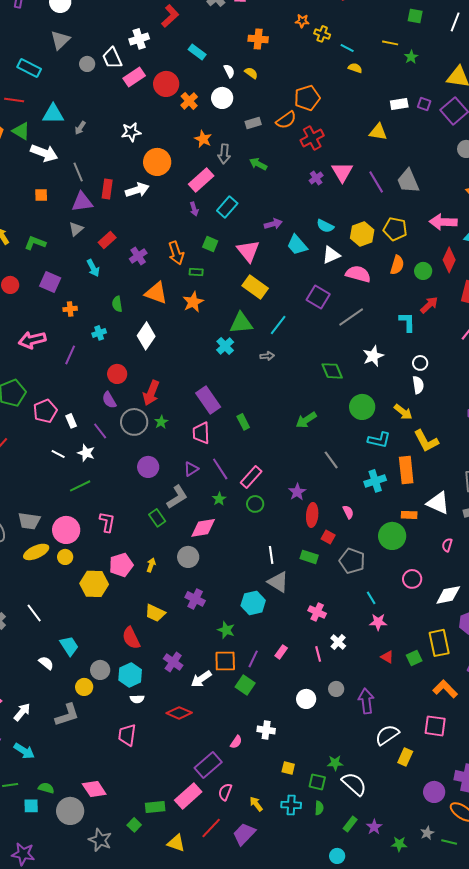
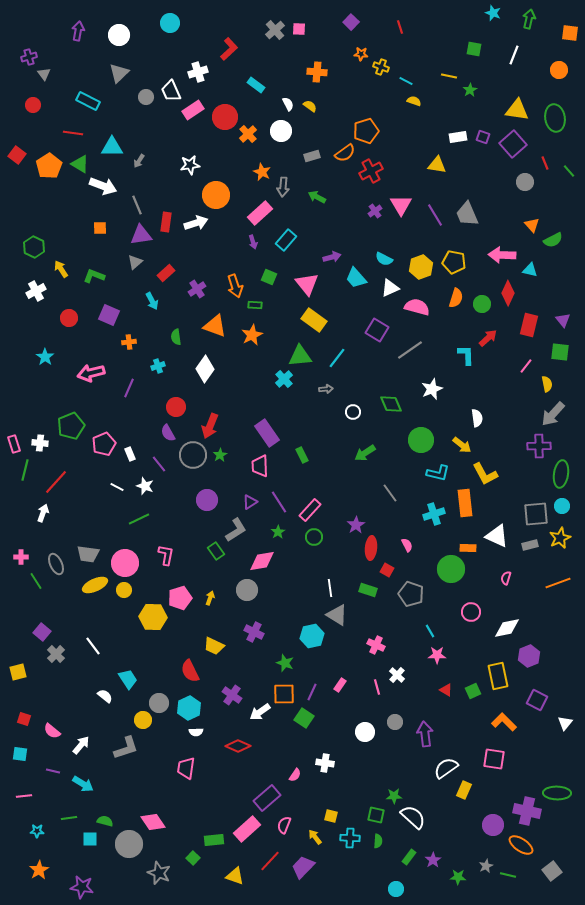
white circle: (420, 363) -> (353, 412), moved
yellow square: (288, 768) -> (331, 816), moved

